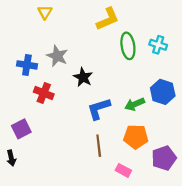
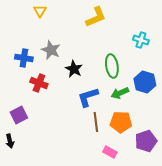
green ellipse: (128, 46) -> (112, 66), moved
brown line: (99, 146) -> (96, 122), moved

